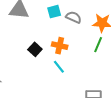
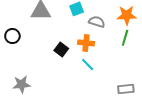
gray semicircle: (74, 17) -> (97, 22), moved

